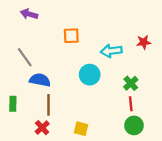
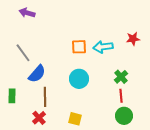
orange square: (71, 36) -> (79, 47), moved
cyan circle: (90, 75) -> (79, 79), moved
blue semicircle: (40, 80) -> (37, 74), turned 120

